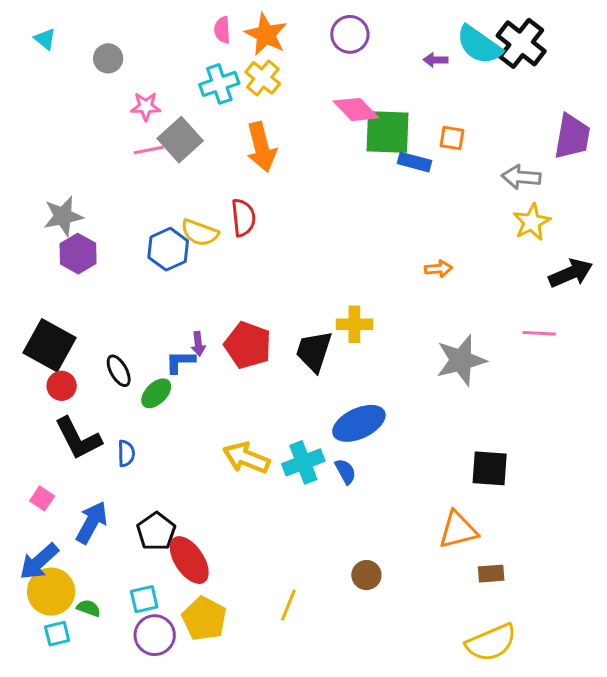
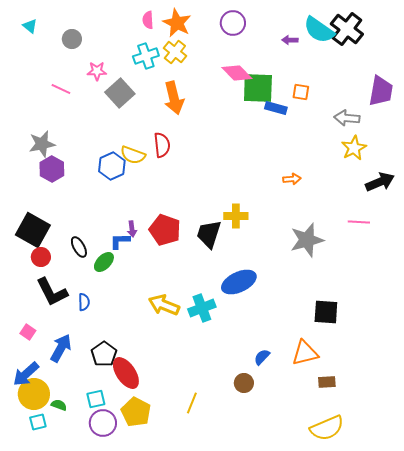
pink line: (149, 150) -> (61, 89), moved, turned 36
blue semicircle: (345, 471) -> (262, 357), moved, turned -108

